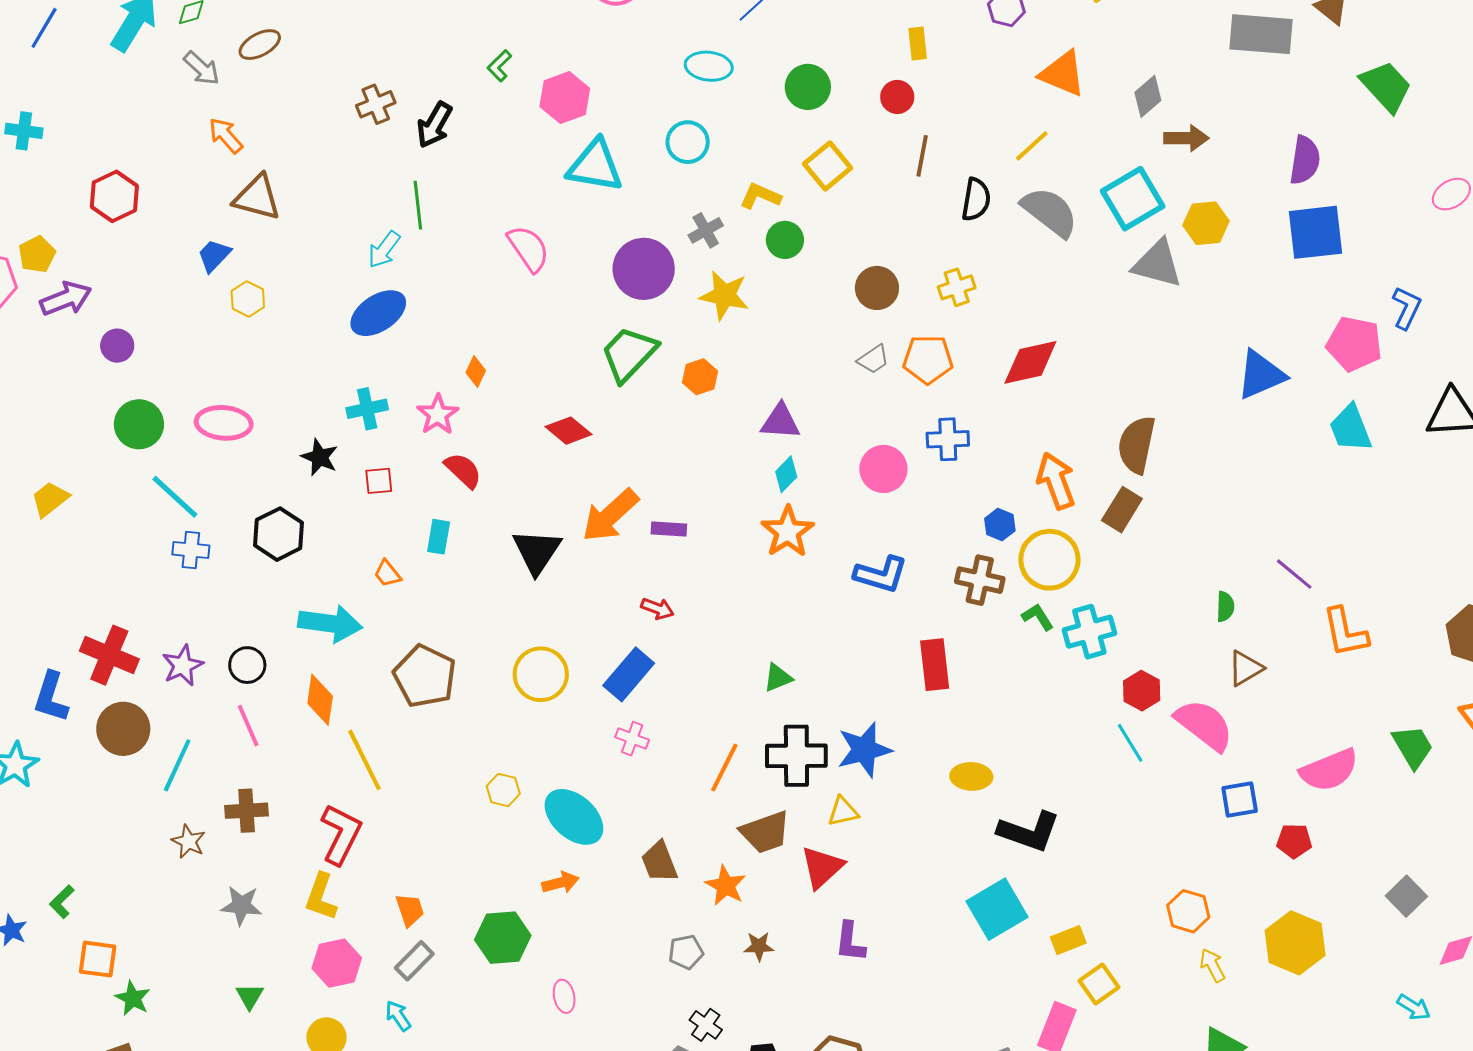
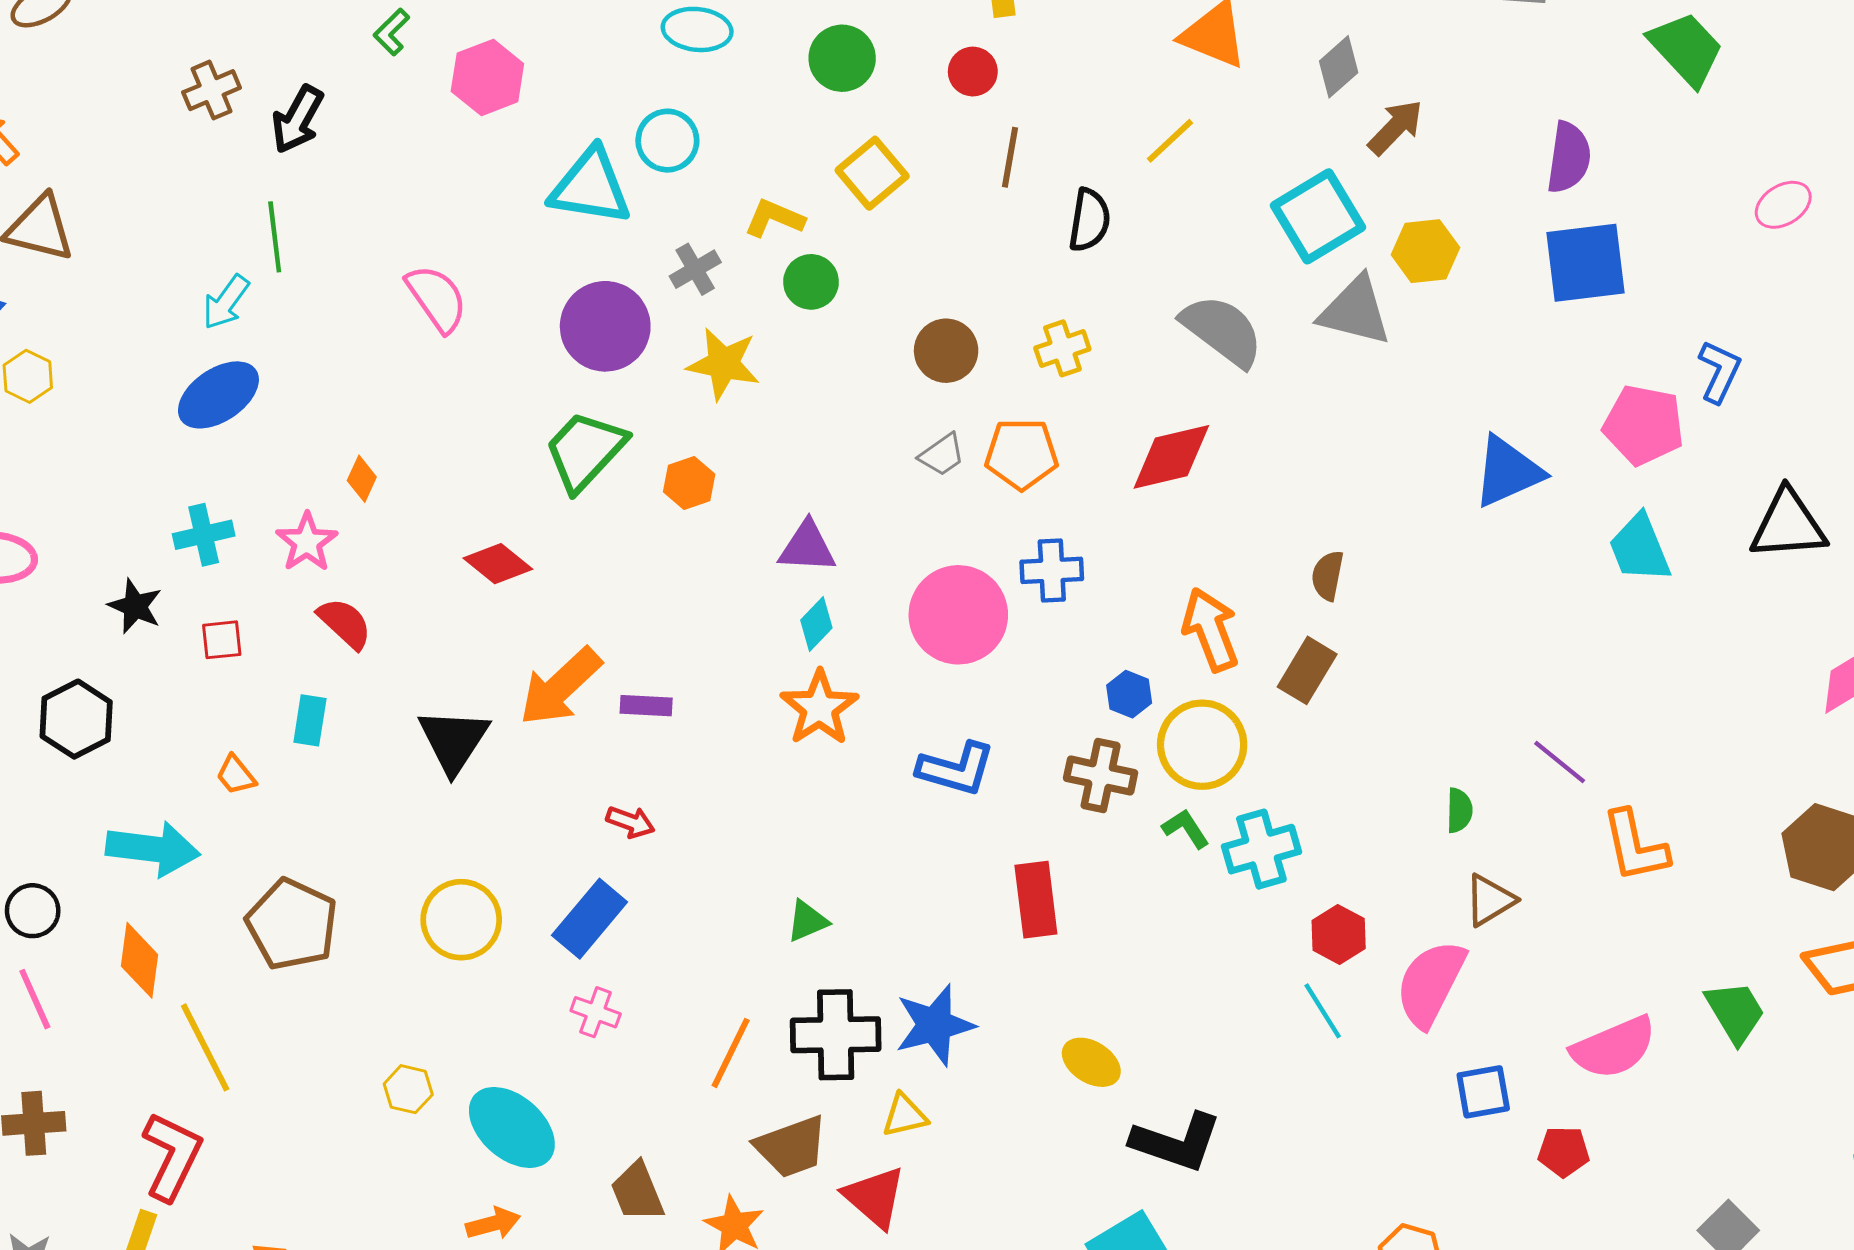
brown arrow: (1186, 138) -> (1395, 127), turned -45
cyan triangle: (595, 166) -> (590, 187), moved
gray semicircle: (1050, 212) -> (1222, 331), moved
brown semicircle: (1137, 445) -> (1328, 576), size x0.6
pink circle: (883, 469) -> (958, 615), size x1.4
pink semicircle: (1204, 725) -> (1431, 983), turned -100
yellow ellipse: (971, 776) -> (1091, 1062), turned 30
red triangle: (822, 867) -> (875, 1197), turned -36

